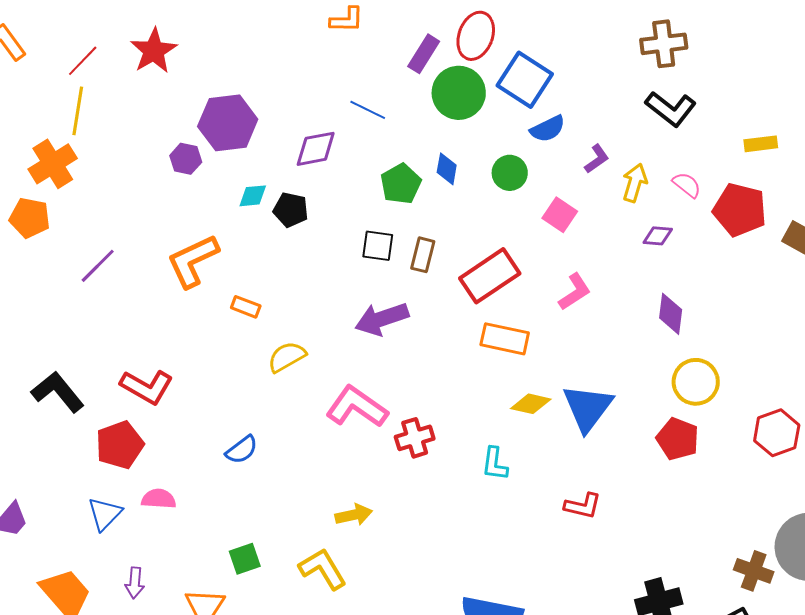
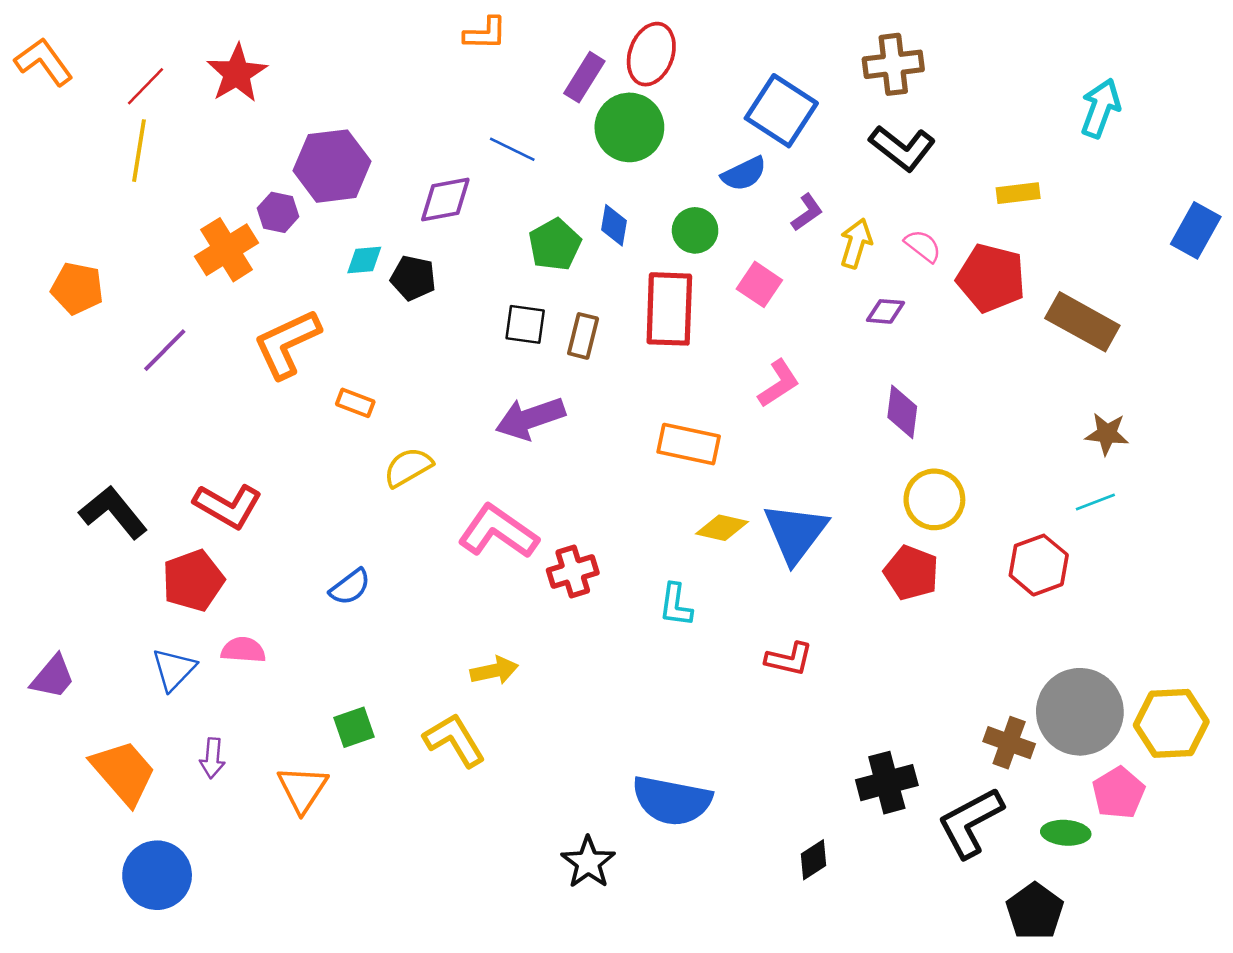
blue square: (525, 80) -> (781, 111), moved
orange cross: (53, 164) -> (227, 250), moved
red rectangle: (490, 276) -> (669, 309), moved, turned -54

